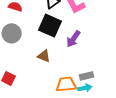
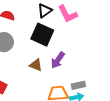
purple arrow: (73, 39) -> (58, 60), moved

